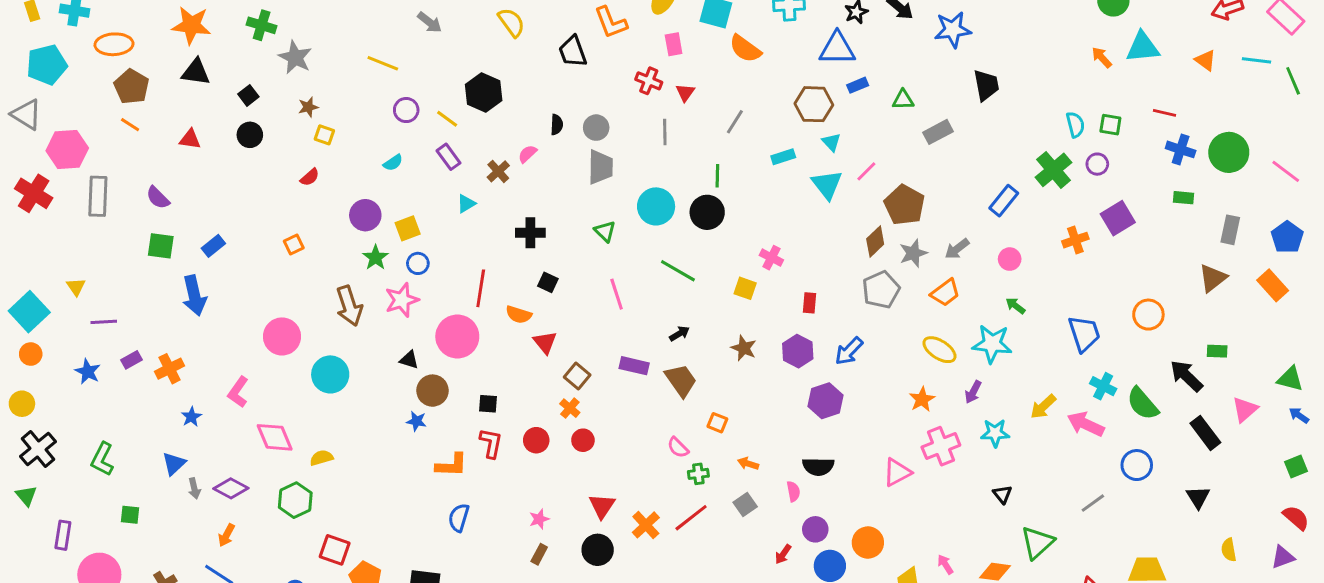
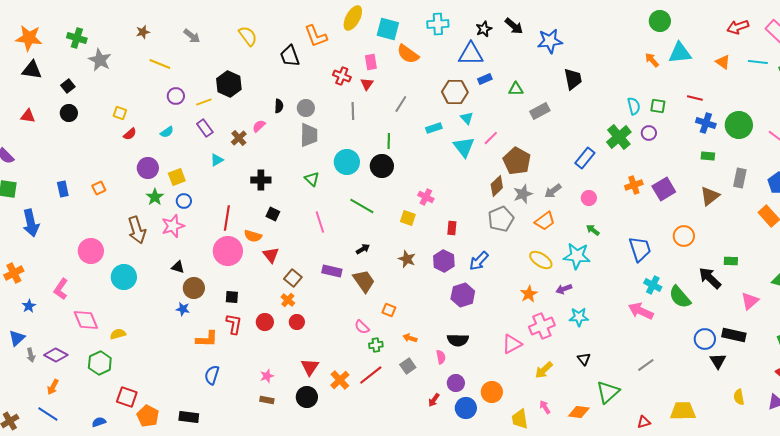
pink rectangle: (674, 44) -> (371, 62), moved
brown star: (308, 107) -> (143, 32), moved
yellow line: (447, 119) -> (204, 102), turned -56
red semicircle: (310, 177) -> (130, 134), moved
purple square: (1118, 218) -> (664, 189), moved
blue rectangle: (213, 246) -> (63, 189), moved, turned -63
brown triangle: (1213, 278) -> (710, 196), moved
pink circle: (457, 336) -> (228, 251), moved
purple arrow: (973, 392) -> (564, 289), turned 42
yellow arrow: (1043, 407) -> (544, 370), moved
black rectangle: (1205, 433) -> (734, 335), moved, turned -40
blue circle: (1137, 465) -> (705, 339), moved
brown rectangle: (539, 554) -> (267, 400), turned 72

